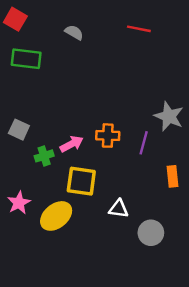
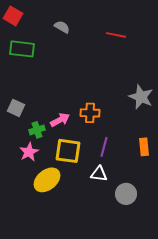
red line: (139, 29) -> (116, 35), moved
purple line: (144, 143) -> (104, 147), moved
pink star: (19, 203) -> (29, 152), moved

